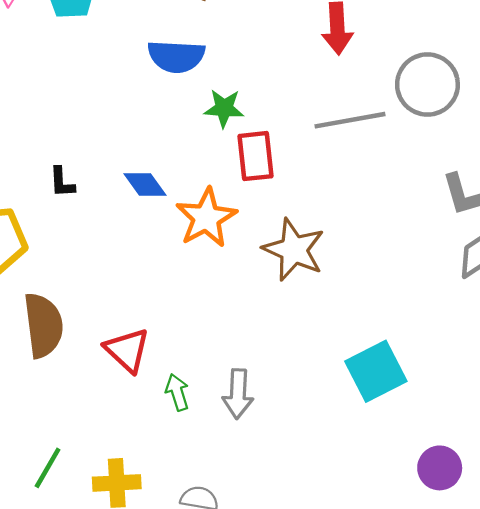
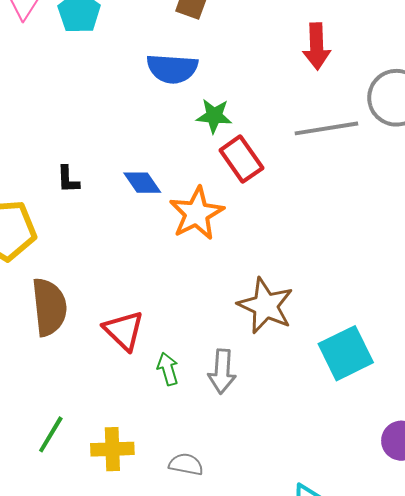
red rectangle: (255, 156) -> (241, 159), turned -30
brown star: (294, 250) -> (266, 306), moved

